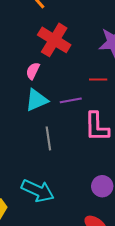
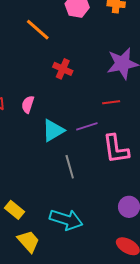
red cross: (54, 40) -> (63, 69), size x0.6
pink semicircle: (33, 71) -> (28, 104), moved

